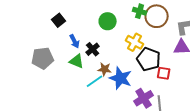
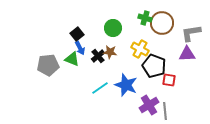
black square: (59, 20) -> (77, 34), moved
green triangle: (77, 61) -> (72, 59), moved
brown star: (105, 69) -> (110, 52), moved

